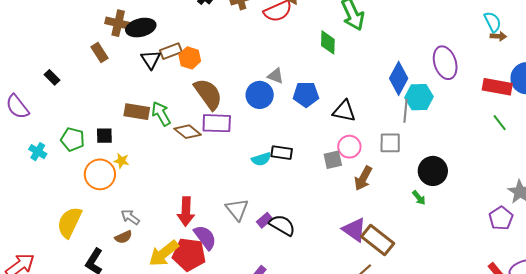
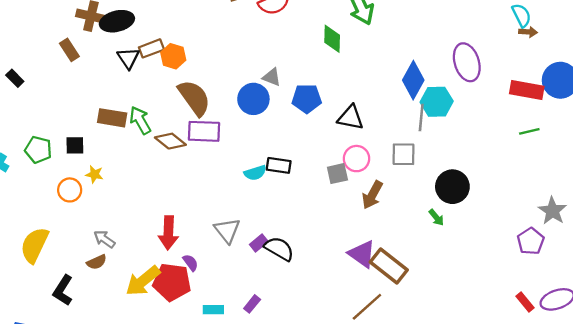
green line: (500, 123) -> (529, 131), turned -66
orange circle: (100, 174) -> (70, 190), size x0.7
purple semicircle: (205, 237) -> (190, 263), size x0.6

